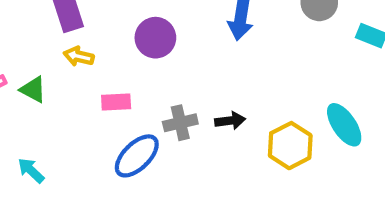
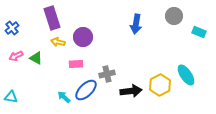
purple circle: (155, 38) -> (83, 37), moved
black arrow: (230, 121) -> (131, 91), moved, size x1.5
cyan arrow: (31, 170) -> (64, 97), moved

